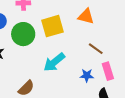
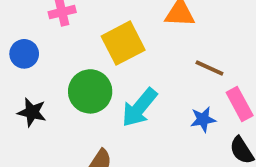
green circle: (23, 34) -> (90, 91), moved

